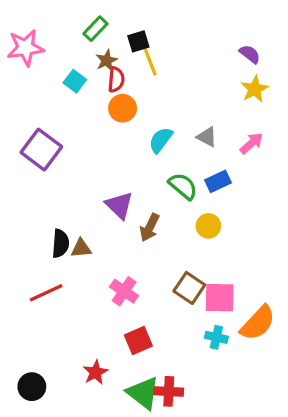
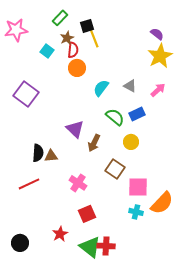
yellow star: (255, 89) -> (160, 56), size x1.4
brown square: (189, 288) -> (115, 169), moved

